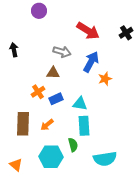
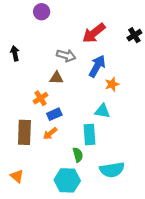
red arrow: (88, 31) -> (94, 33), turned 110
blue rectangle: (56, 99) -> (54, 114), moved
cyan triangle: (80, 104) -> (102, 111), moved
cyan hexagon: (51, 157) -> (67, 180), moved

